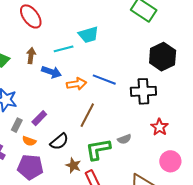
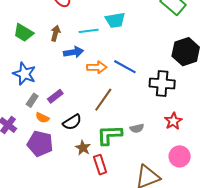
blue arrow: (51, 72) -> (74, 52), turned -36

